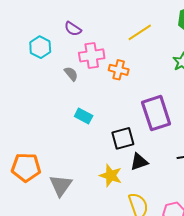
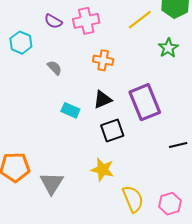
yellow line: (140, 32) -> (140, 20), moved
pink cross: (92, 55) -> (86, 21), moved
black triangle: (139, 162) -> (103, 99), moved

